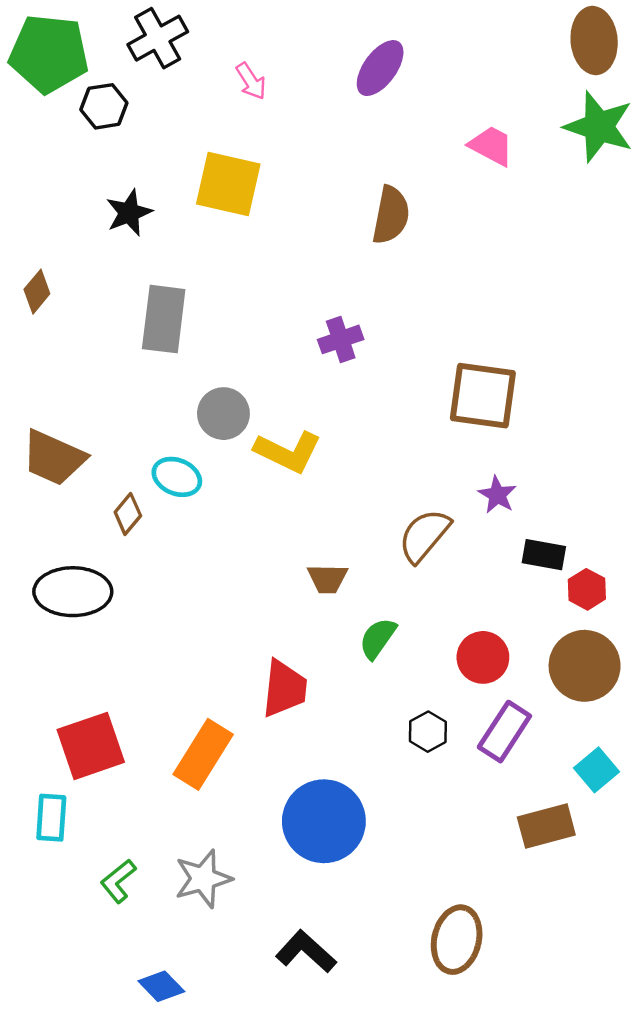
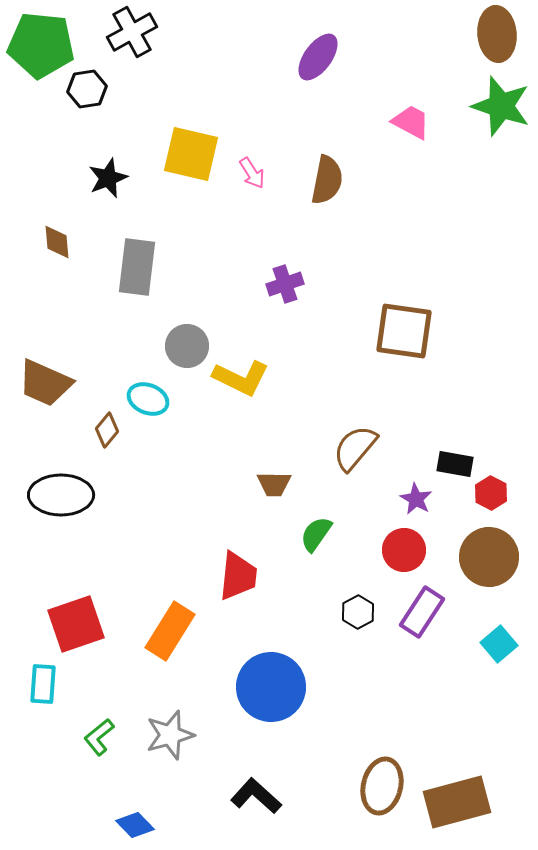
pink arrow: (251, 81) -> (252, 173), moved
brown diamond: (37, 292) -> (57, 242), moved, turned -45
purple star: (497, 495) -> (416, 499), moved
brown rectangle: (546, 826) -> (457, 802), moved, size x1.4

